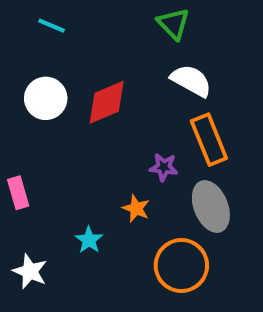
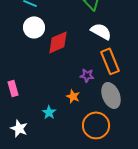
white circle: (46, 98) -> (34, 27), moved

